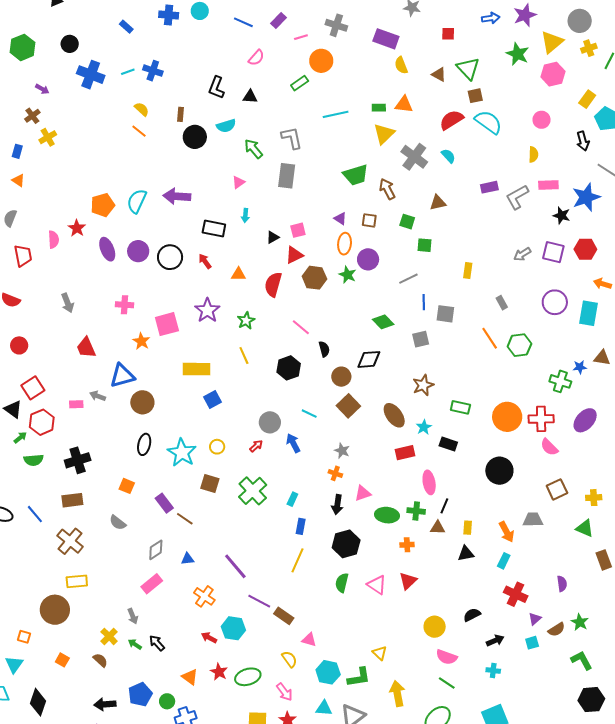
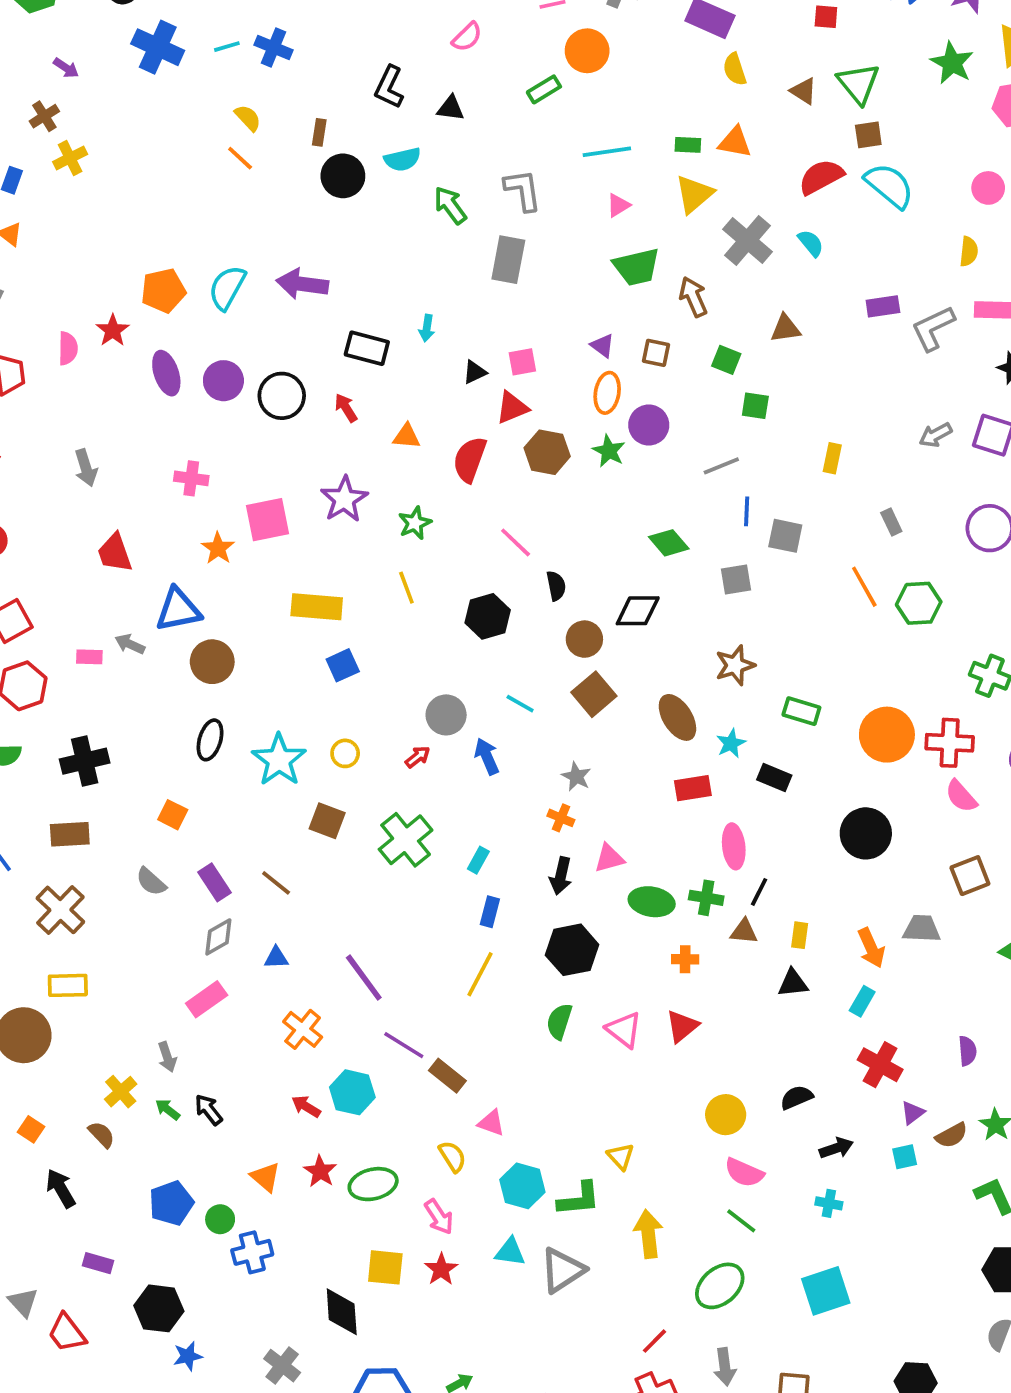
pink triangle: (238, 182) -> (618, 205), moved
purple rectangle: (164, 503) -> (214, 882), moved
black arrow: (105, 704) -> (61, 1188), moved, turned 60

